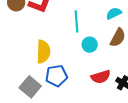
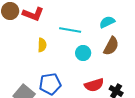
cyan line: (77, 21) -> (70, 30), turned -75
yellow semicircle: (43, 52) -> (42, 45), moved, size x0.6

